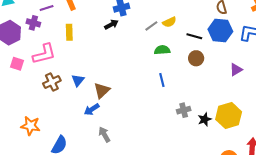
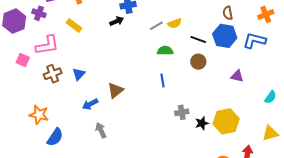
yellow rectangle: (69, 32) -> (74, 25), turned -56
pink square: (17, 64) -> (23, 60), moved
purple triangle: (236, 70) -> (237, 76), turned 40
brown triangle: (102, 90) -> (115, 90), moved
orange star: (30, 126) -> (39, 115), moved

